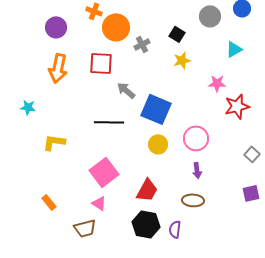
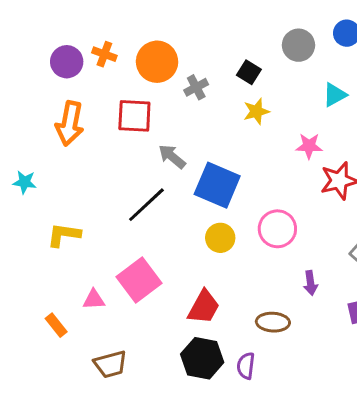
orange cross: (94, 11) -> (104, 54), moved
black line: (109, 122) -> (146, 205), turned -44
purple arrow: (197, 170) -> (311, 283), moved
pink triangle: (99, 203) -> (94, 300), moved, turned -35

